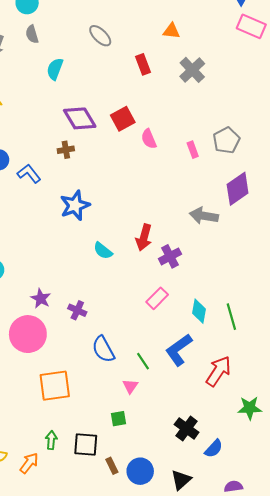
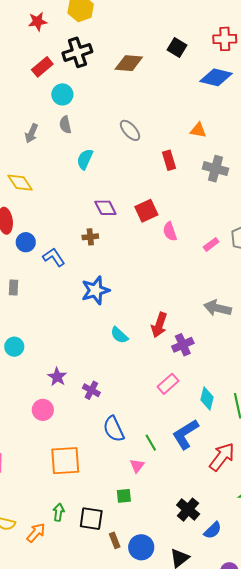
gray cross: (192, 70) -> (215, 169), turned -35
purple diamond: (80, 118) -> (105, 208), size x0.7
pink rectangle: (193, 150) -> (211, 244), turned 70
pink circle: (28, 334) -> (43, 410), size x0.6

